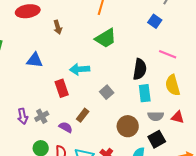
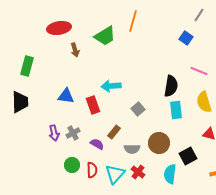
brown arrow: (58, 27) -> (75, 50), moved
green trapezoid: (106, 38) -> (105, 36), moved
blue triangle: (35, 60) -> (66, 96), moved
gray semicircle: (156, 116) -> (132, 149), moved

